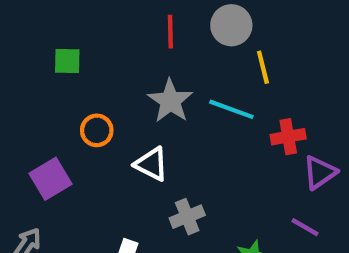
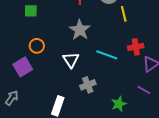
cyan line: (231, 109) -> (107, 55), moved
orange circle: (97, 130) -> (37, 46), moved
white triangle: (151, 164) -> (71, 60), turned 30

